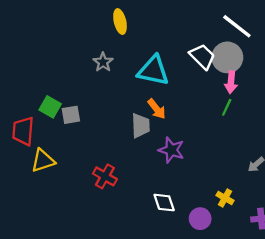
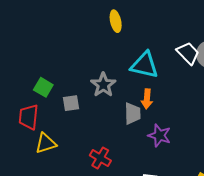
gray star: (103, 62) -> (103, 85), moved, size x1.4
green square: (50, 107) -> (43, 87), moved
orange arrow: (157, 109) -> (147, 99), turned 42

